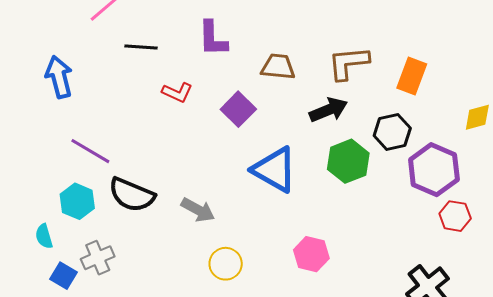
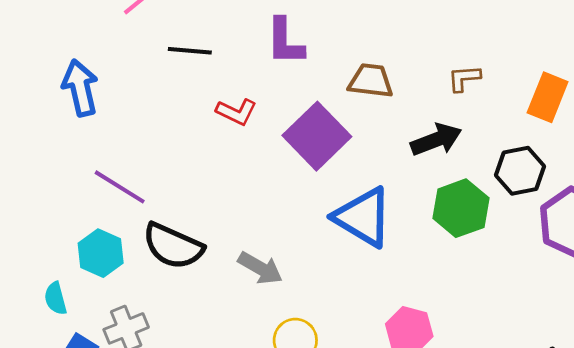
brown L-shape: (348, 63) -> (464, 78), size x0.6
purple square: (238, 109) -> (317, 136), size x1.4

